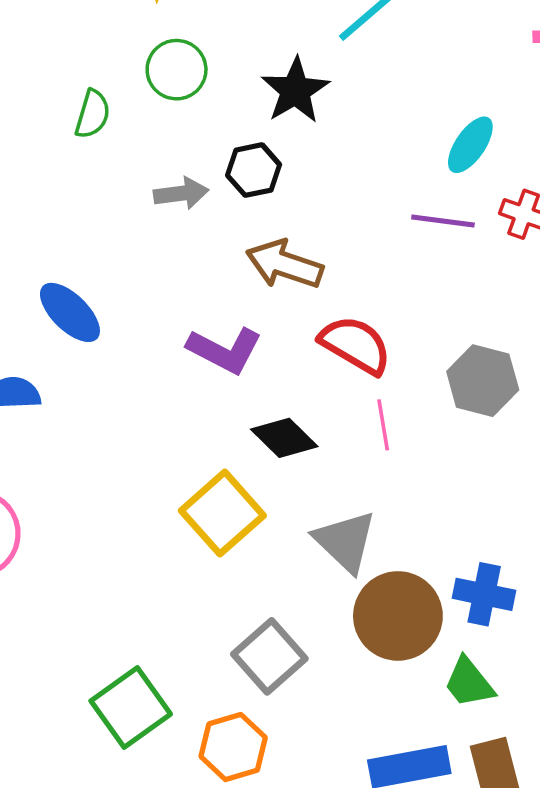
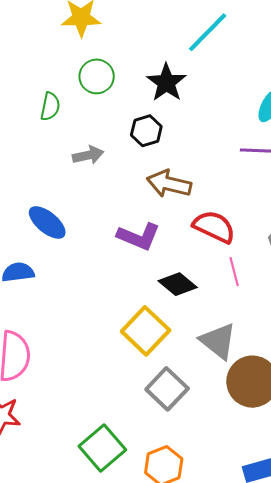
gray arrow: (181, 193) -> (88, 155), moved
gray square: (269, 656) -> (167, 389), moved

